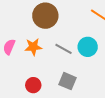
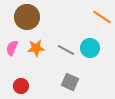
brown circle: (45, 16) -> (27, 17), moved
red circle: (33, 85) -> (21, 86), moved

